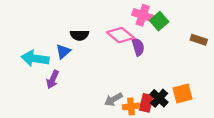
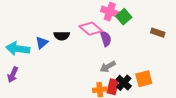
black semicircle: (80, 35) -> (62, 36), moved
purple arrow: (53, 80) -> (13, 75), moved
gray arrow: (113, 99) -> (108, 67), moved

